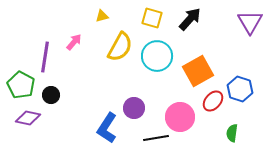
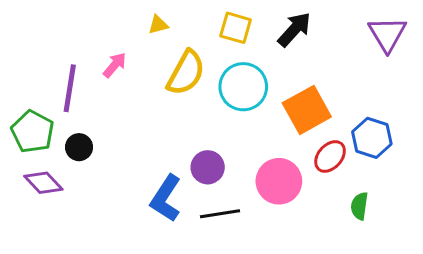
purple diamond: (28, 118) -> (43, 183), turned 35
black line: (156, 138) -> (220, 214), moved

